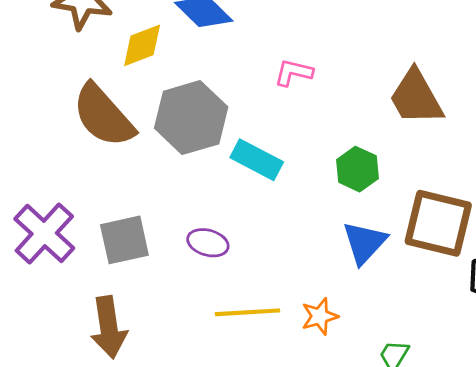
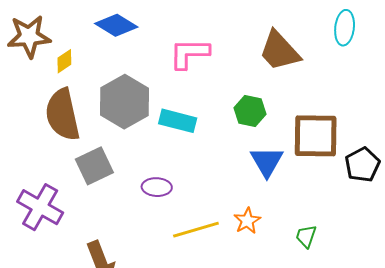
yellow diamond: (142, 45) -> (64, 61), moved, size x0.7
pink L-shape: (293, 73) -> (189, 53), size x1.5
brown semicircle: (103, 116) -> (62, 115), turned 42
gray square: (124, 240) -> (94, 166), moved

